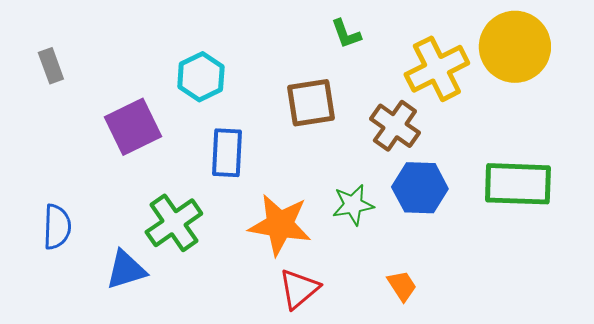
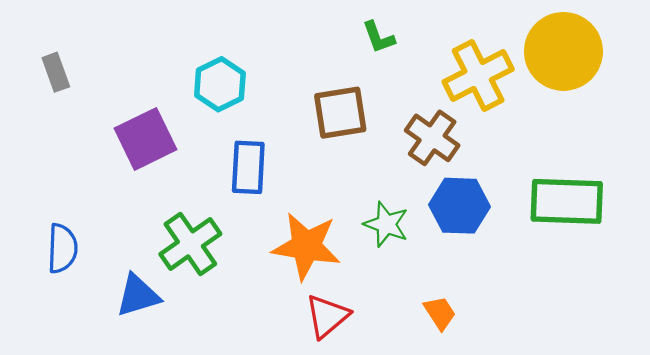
green star: (353, 205) -> (386, 224), turned 30

